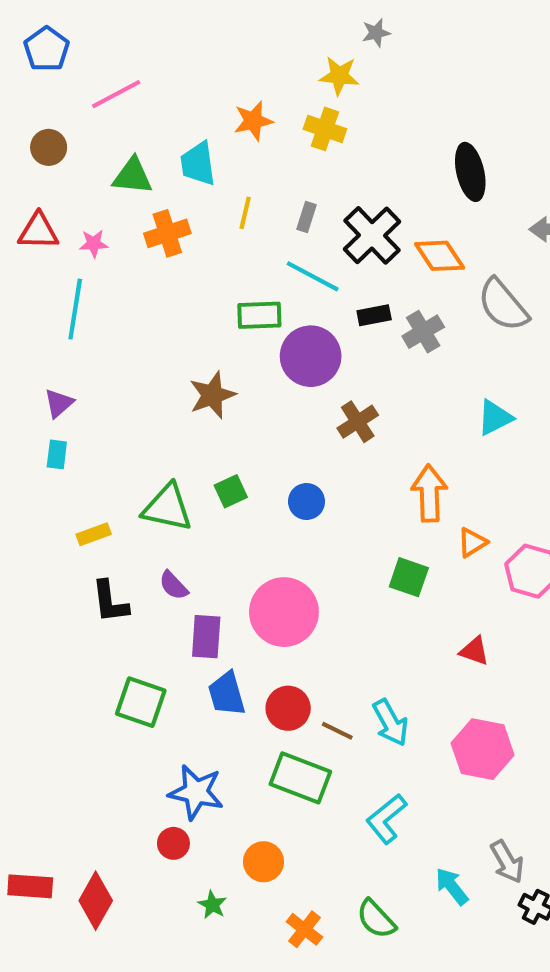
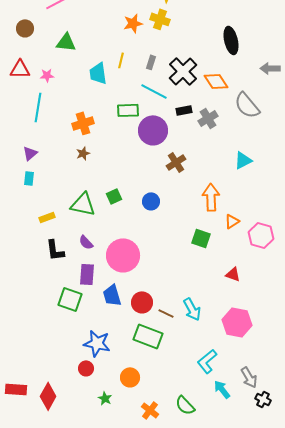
orange star: (253, 121) -> (133, 23), moved
cyan trapezoid: (198, 164) -> (98, 73), moved
orange cross: (167, 233) -> (83, 123), moved
brown star: (212, 395) -> (83, 153), moved, size x0.6
pink circle: (284, 612) -> (123, 255), moved
purple rectangle: (206, 637) -> (87, 274), moved
cyan L-shape: (386, 819) -> (207, 361), moved

